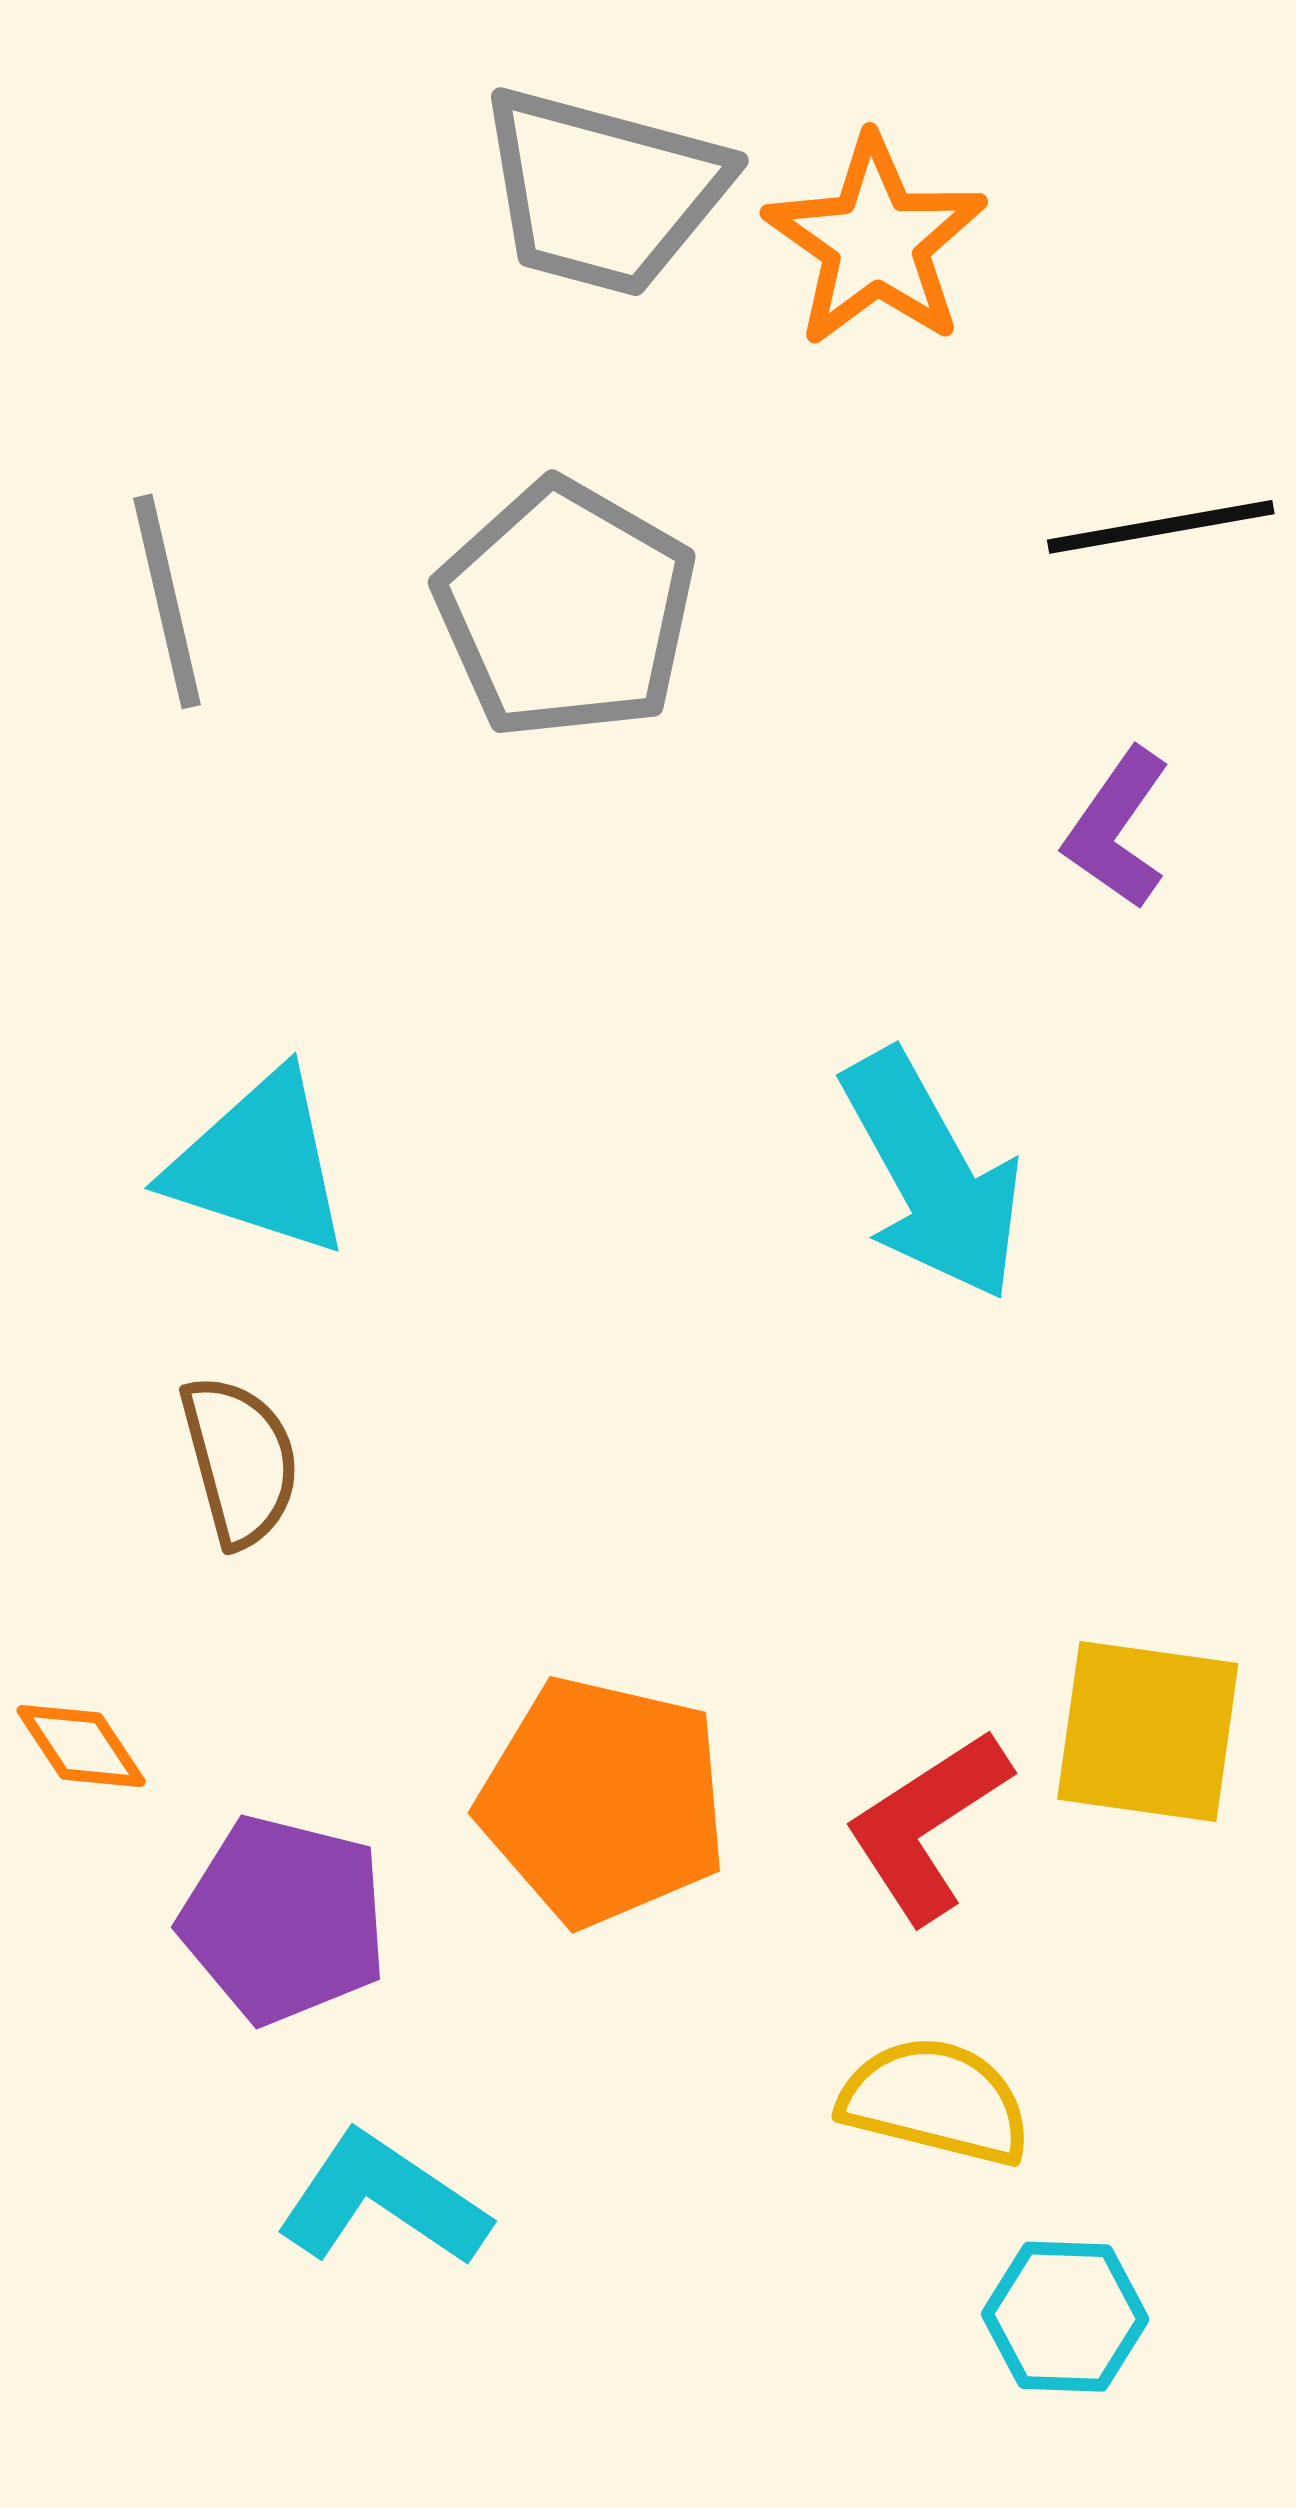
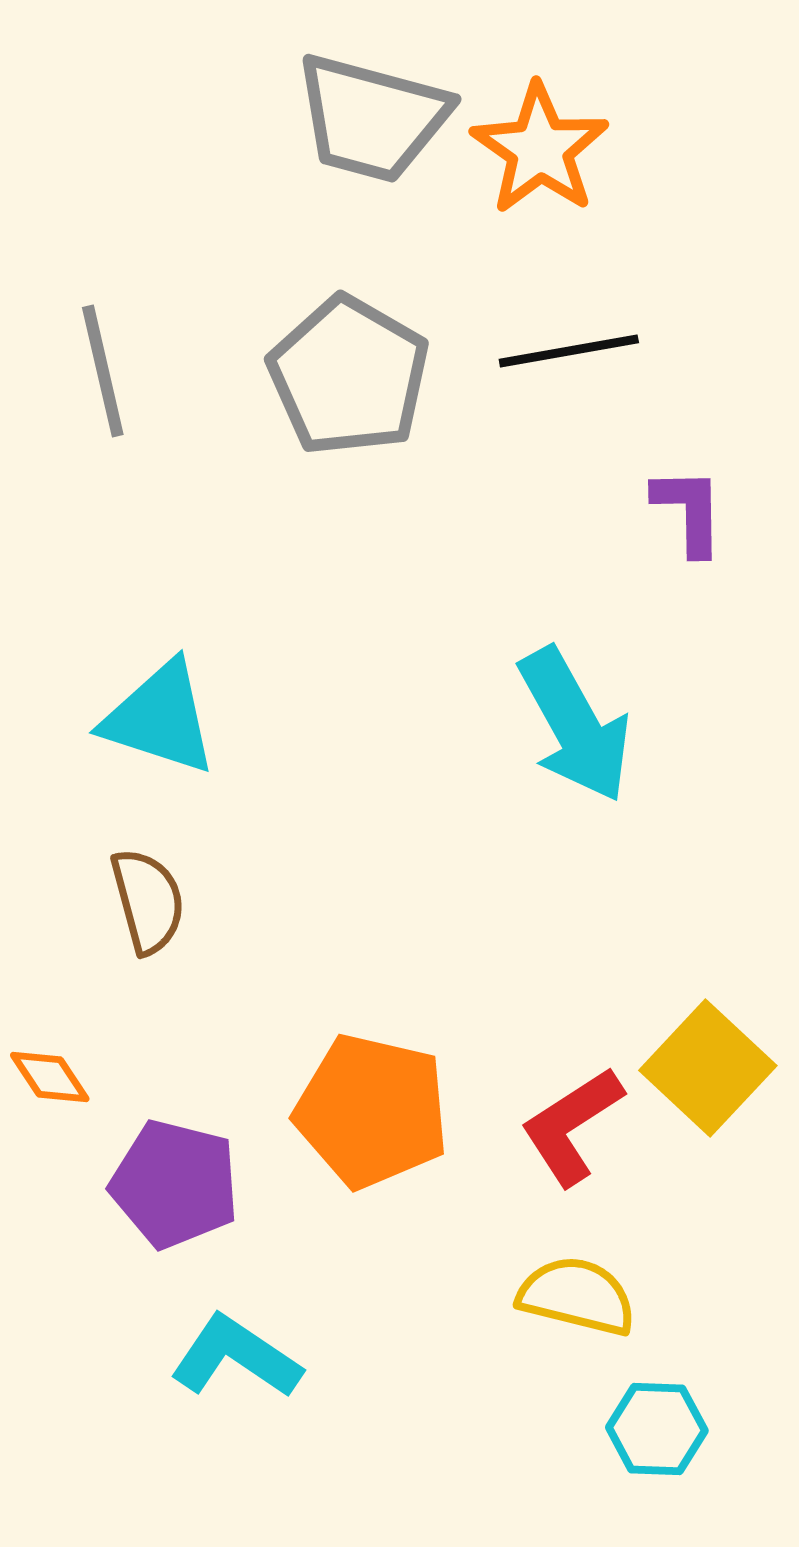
black line: (1161, 527) -> (569, 351), moved
purple L-shape: (1117, 828) -> (689, 511), turned 144
yellow square: (1148, 1731) -> (708, 1068), turned 35

